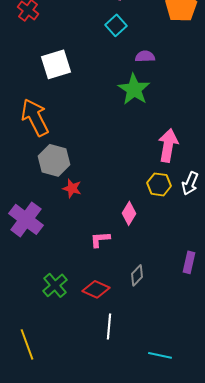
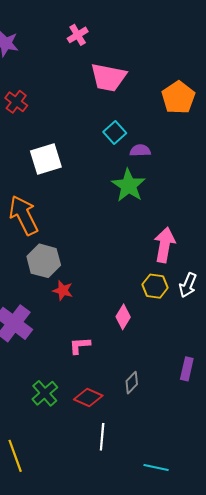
cyan square: (116, 25) -> (115, 133), moved
pink L-shape: (100, 239) -> (80, 346), moved

